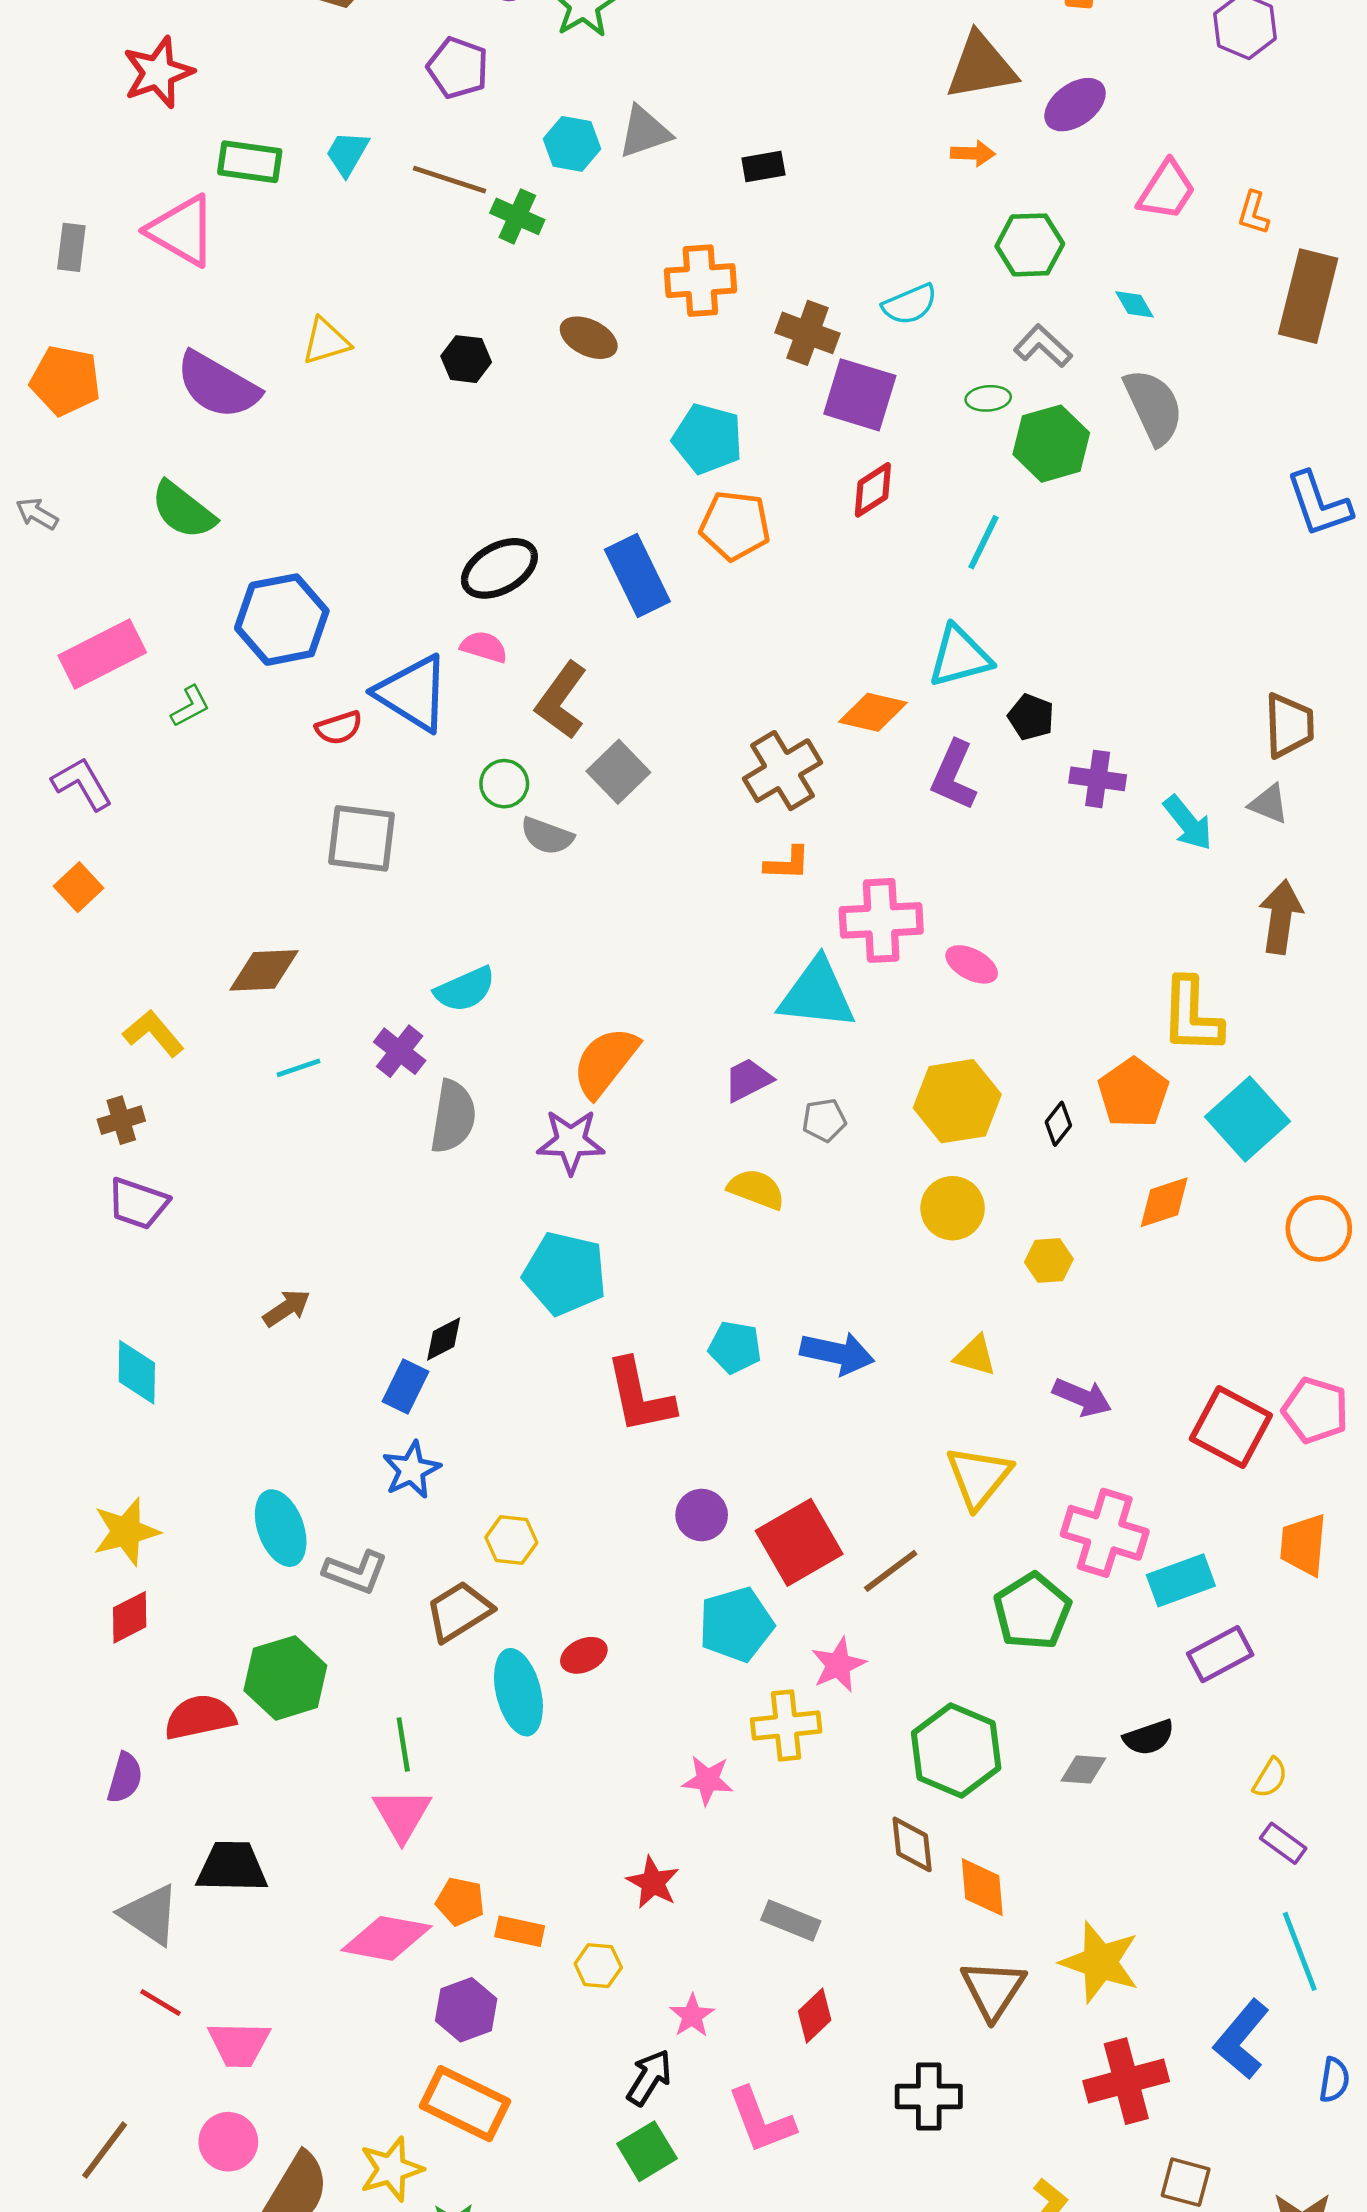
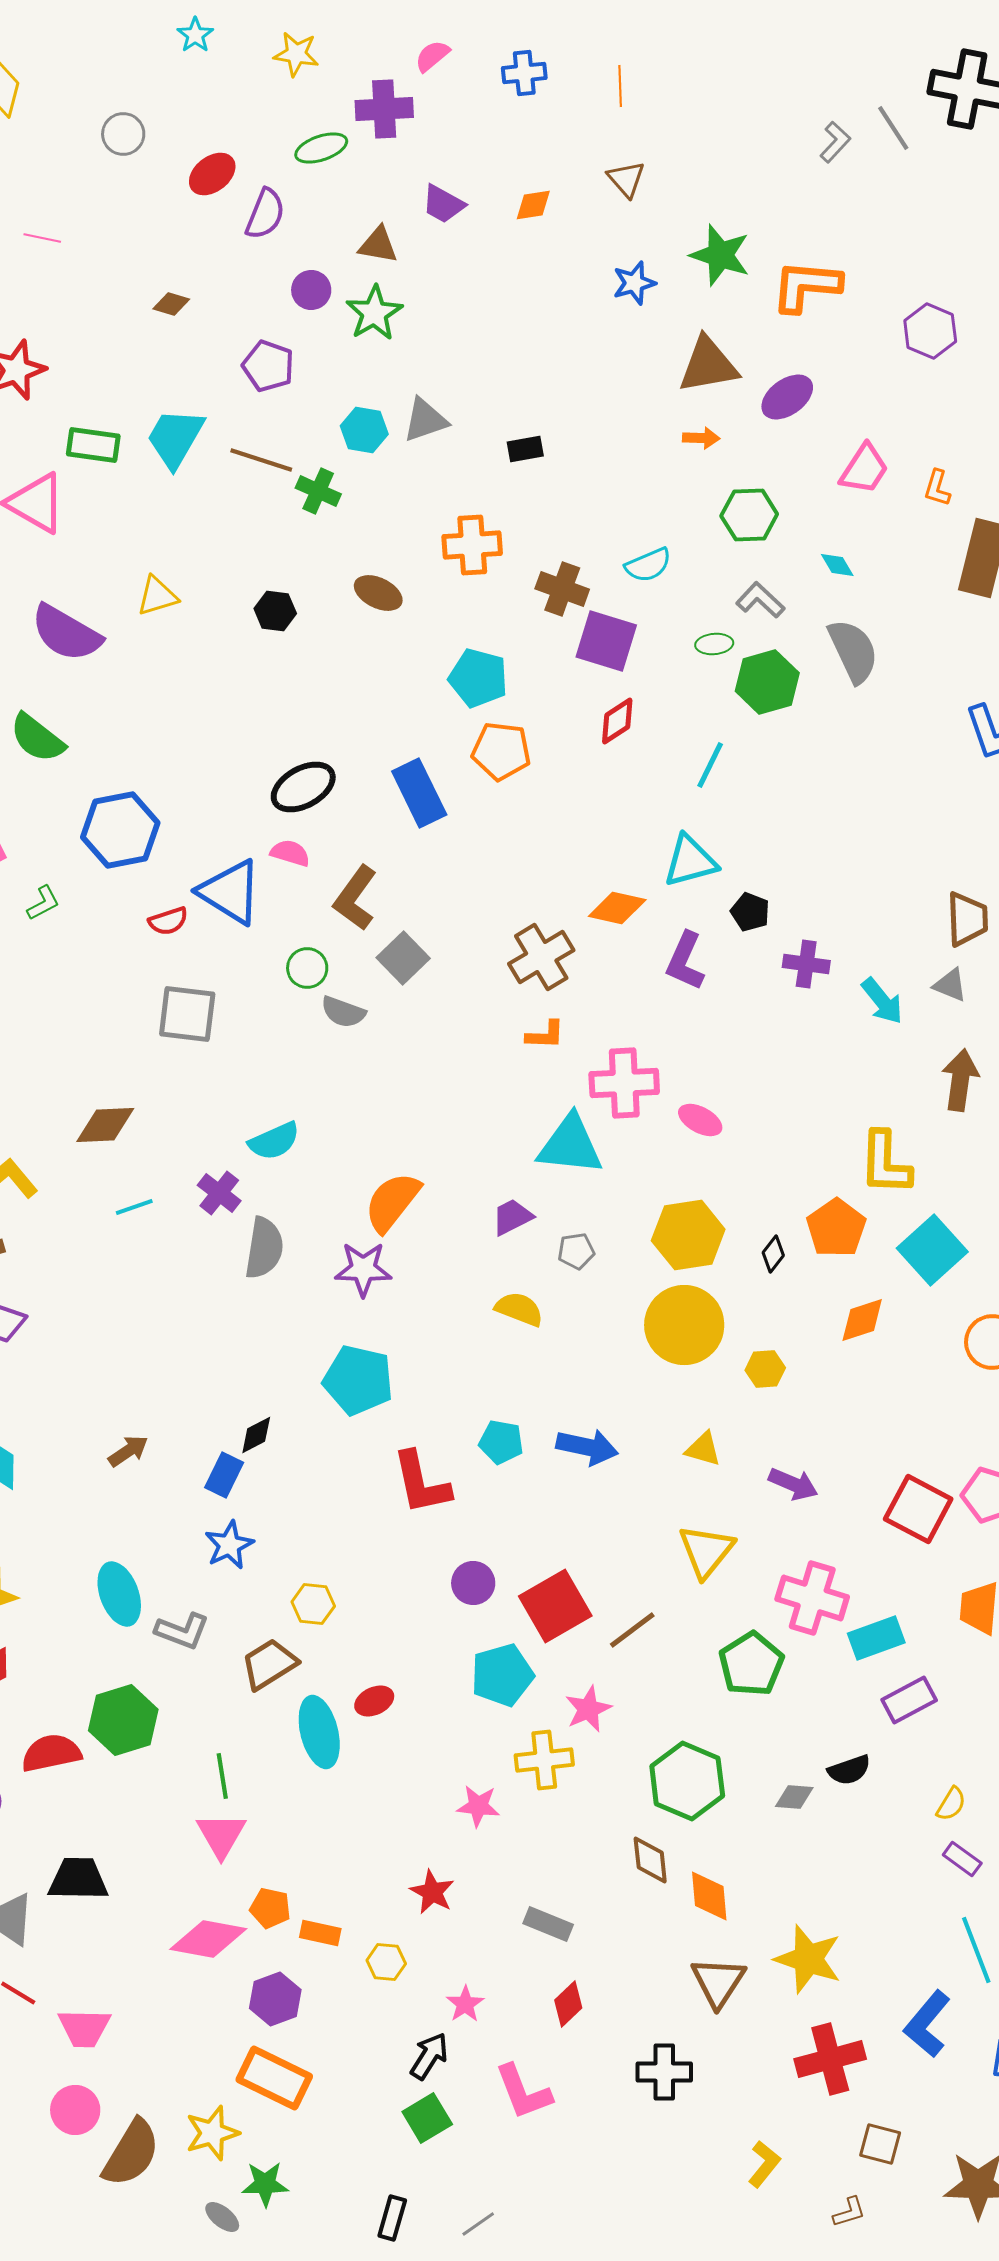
cyan trapezoid: (347, 153) -> (175, 438), size x1.6
yellow circle: (953, 1208) -> (684, 1325), size x1.5
brown arrow: (287, 1308) -> (128, 1451), moved

